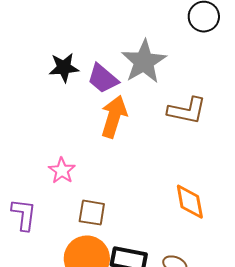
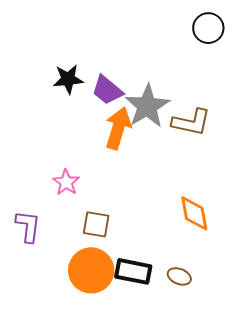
gray star: (144, 62) -> (147, 106), moved

